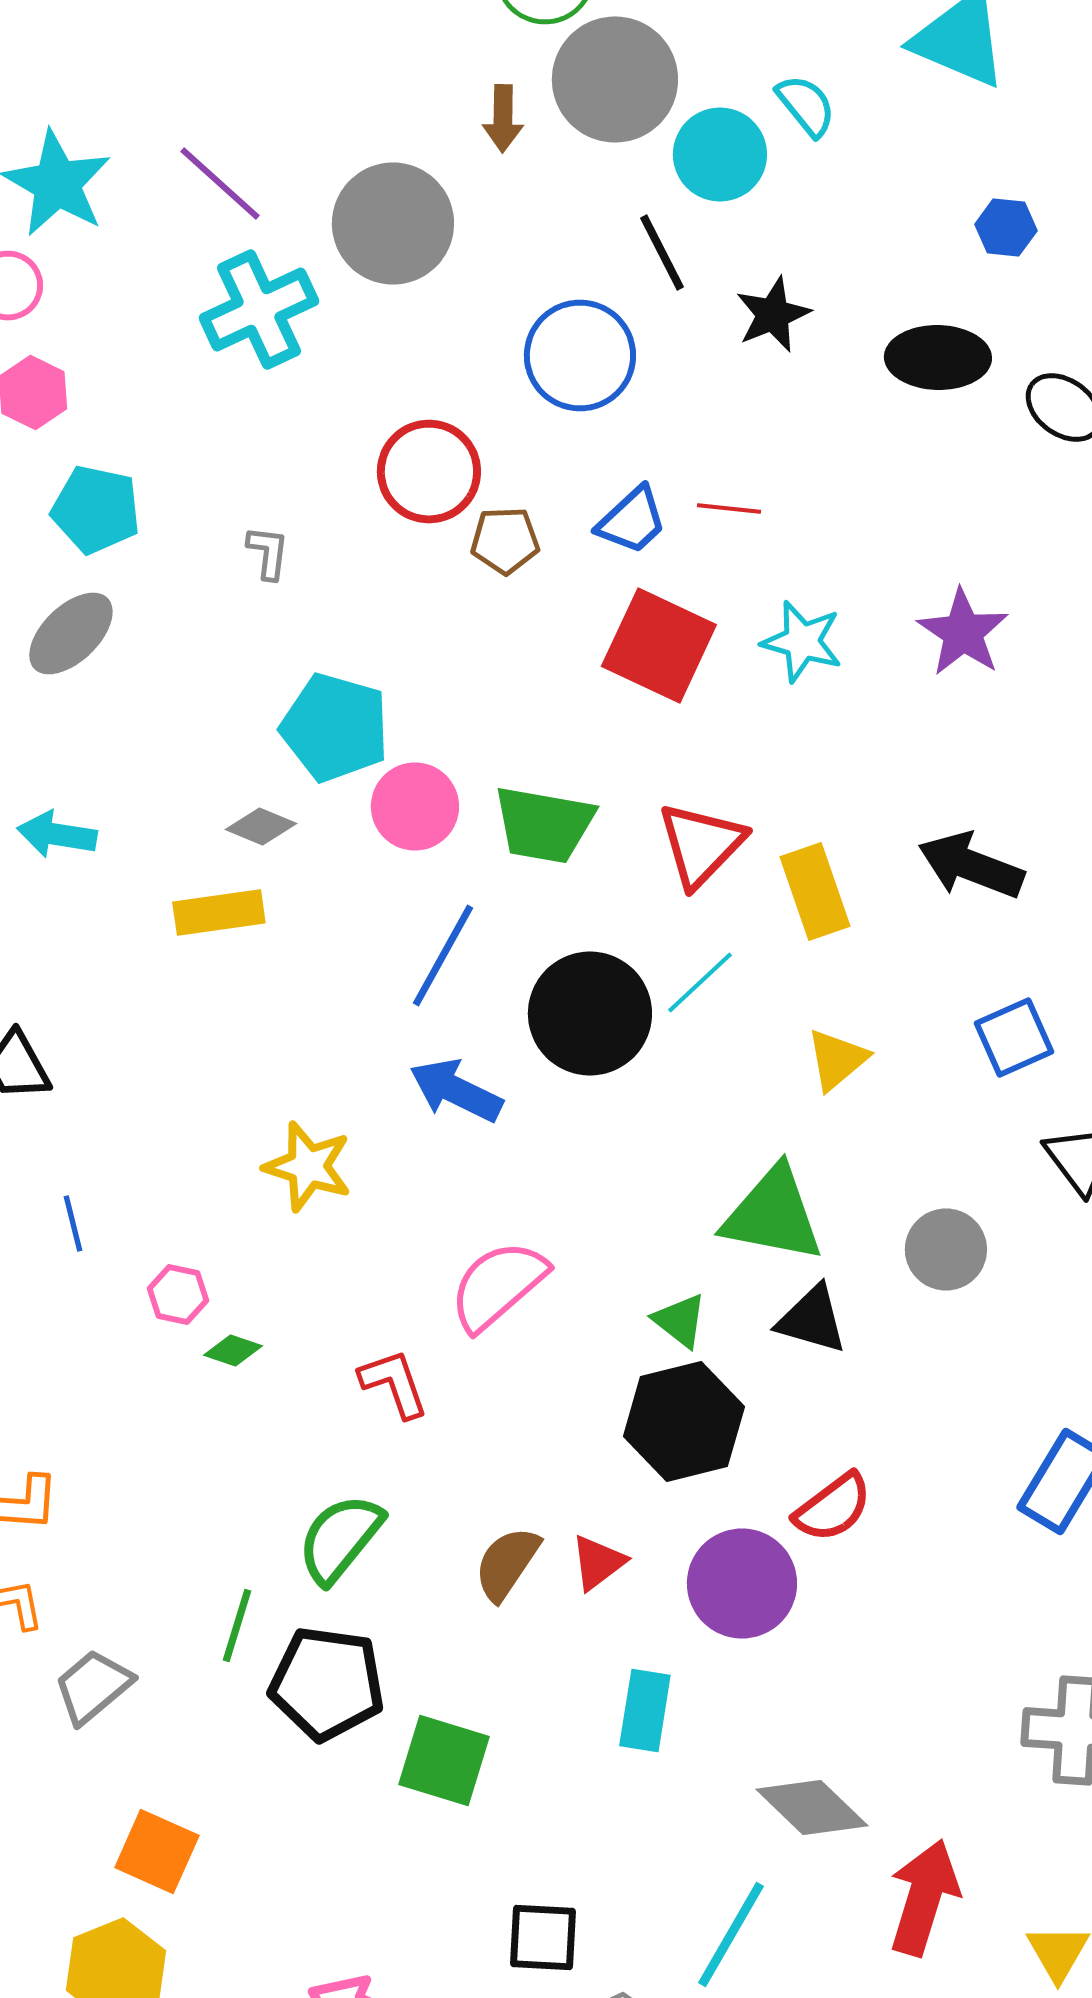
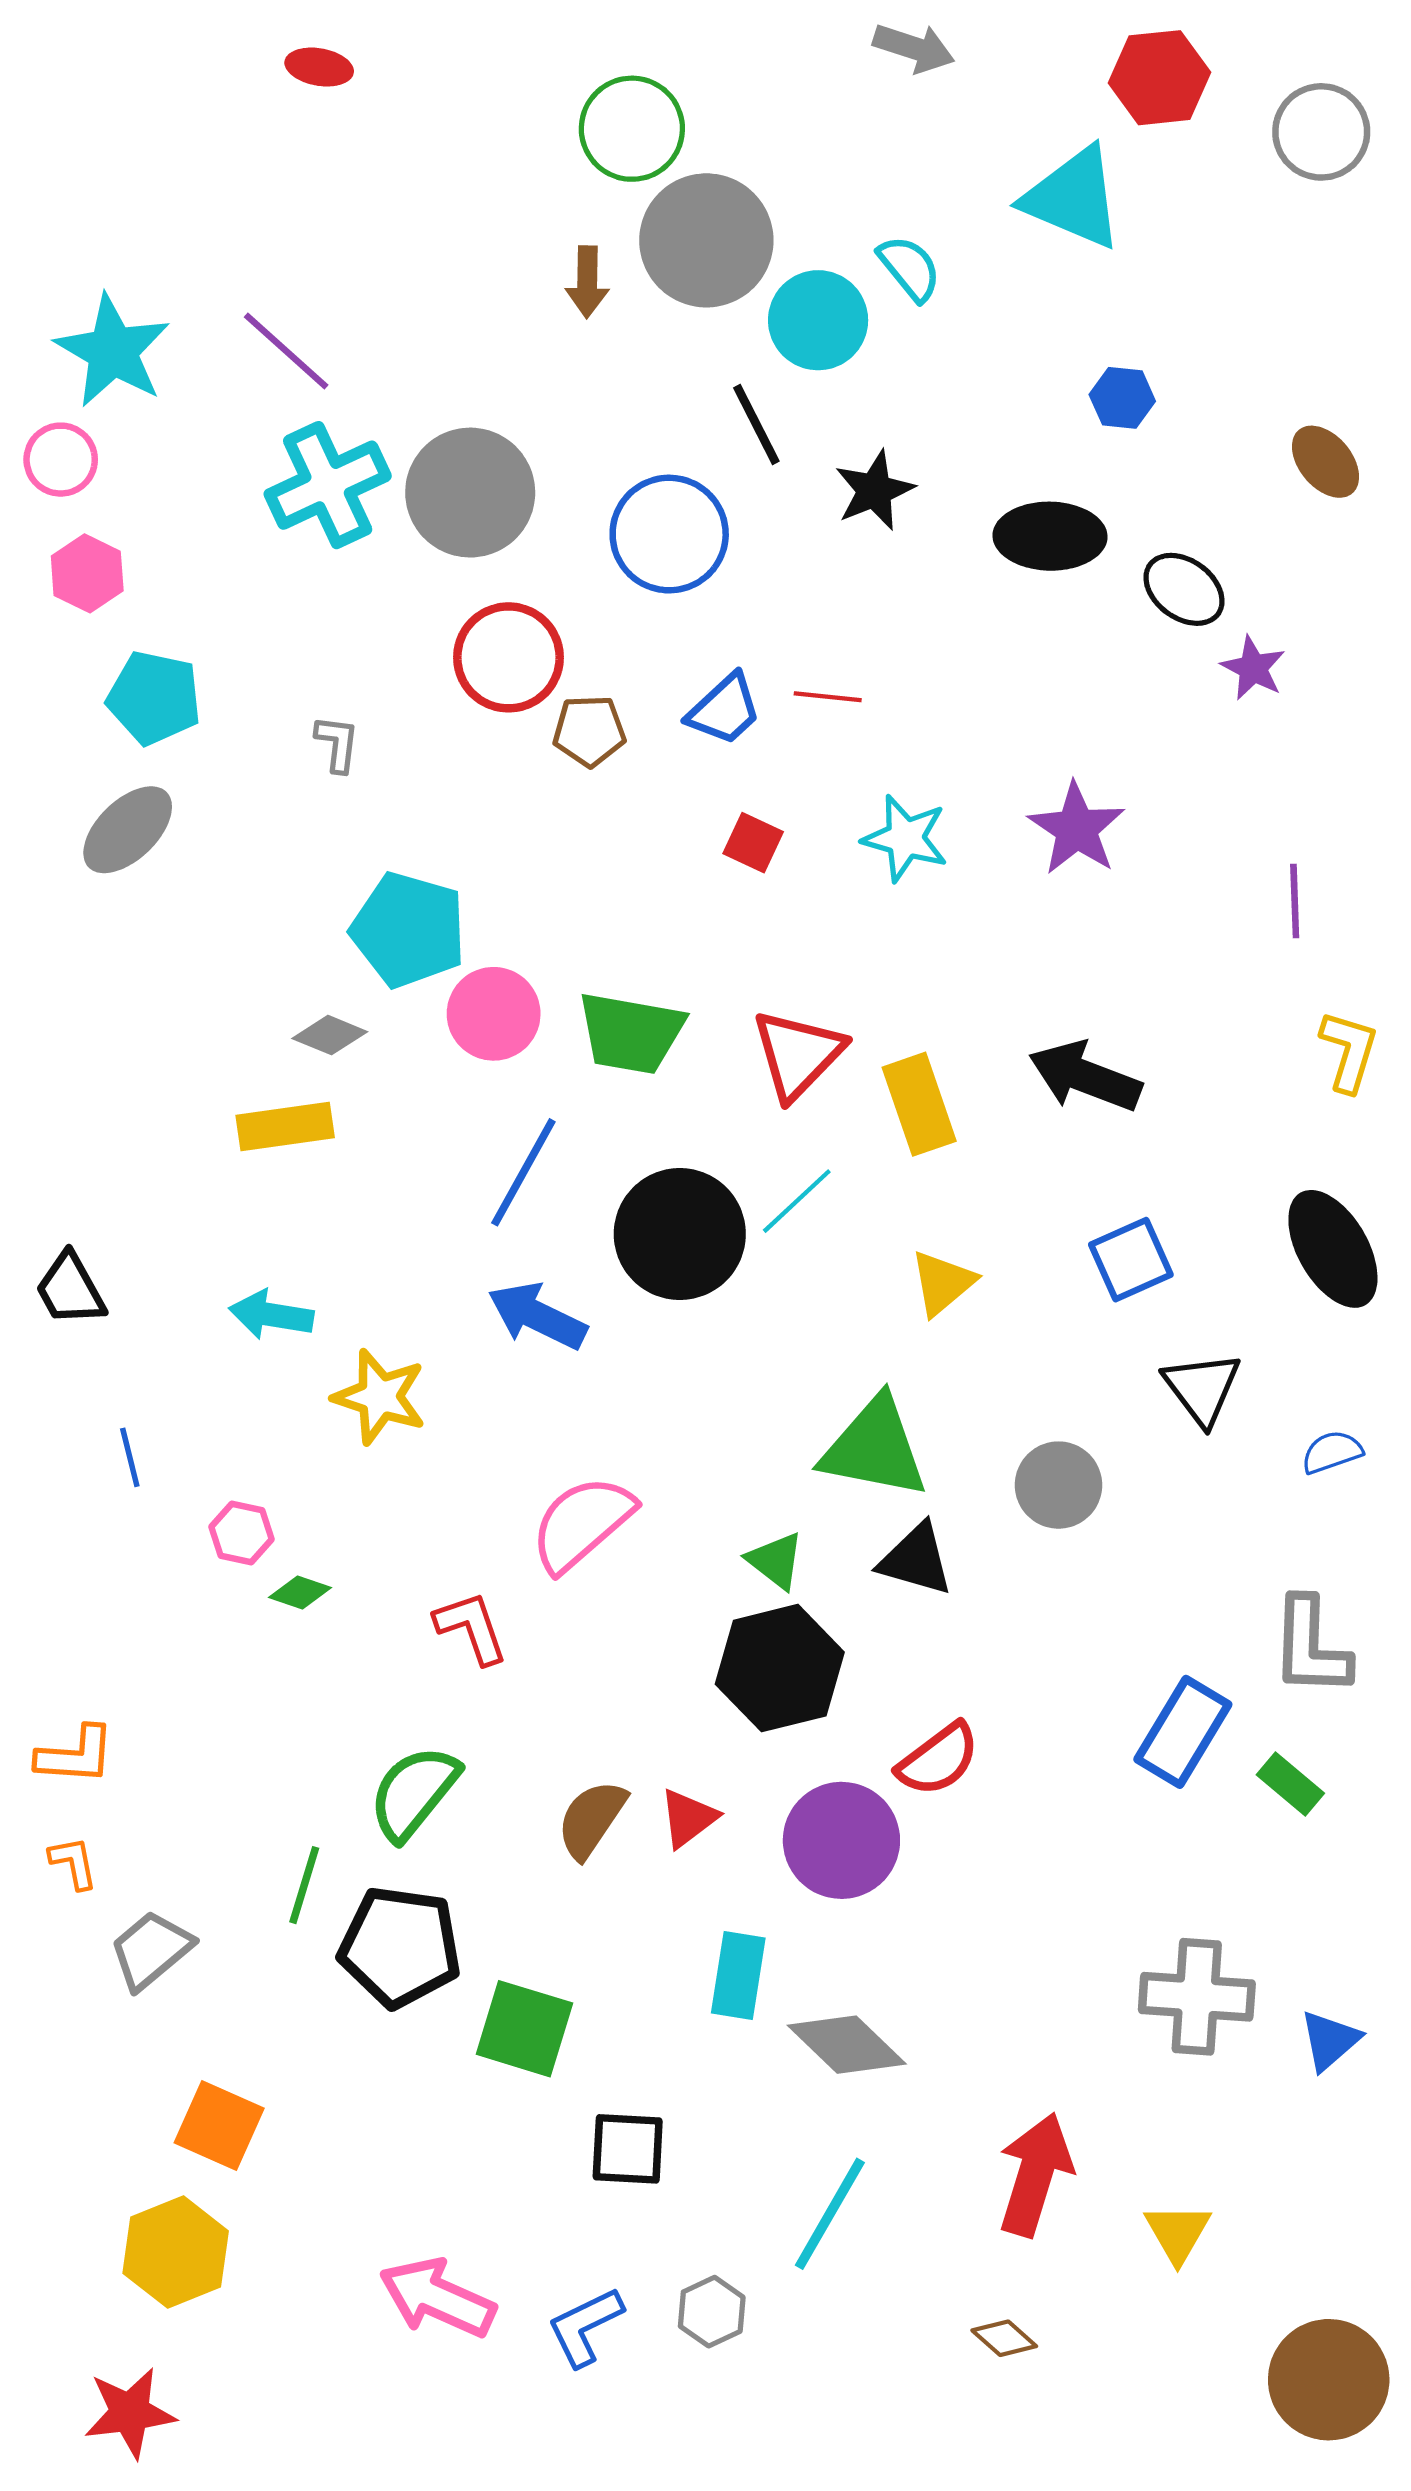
gray circle: (393, 224) -> (470, 493), moved
red square: (659, 646) -> (753, 843), size x0.5
cyan arrow: (57, 834) -> (271, 1315), moved
gray diamond: (812, 1808) -> (847, 2045), moved
black square: (543, 1938) -> (628, 2149), moved

